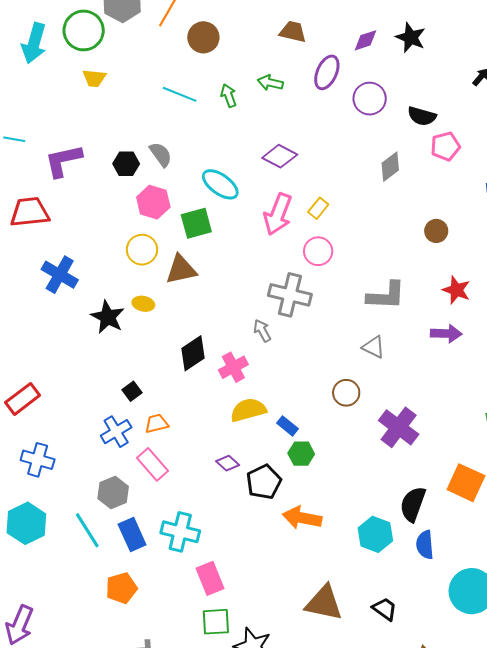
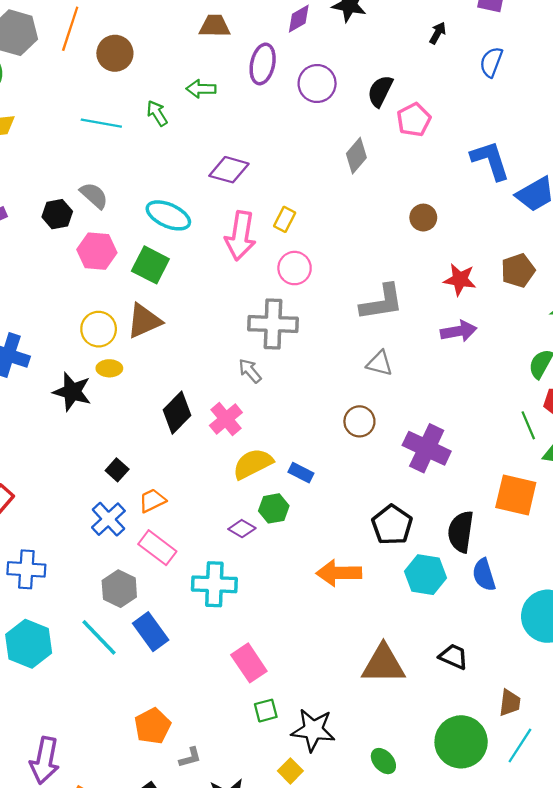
black semicircle: (422, 116) -> (380, 91), turned 112
green square: (196, 223) -> (150, 265), turned -36
yellow circle: (142, 250) -> (99, 329), moved
green hexagon: (301, 454) -> (274, 508), moved
black pentagon: (264, 482) -> (392, 525), moved
cyan cross: (180, 532) -> (214, 584), moved
orange pentagon: (121, 588) -> (153, 726), moved
green square: (216, 622) -> (266, 711), size x0.7

